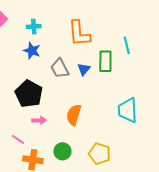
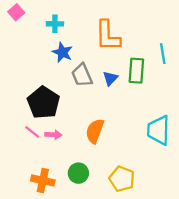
blue star: (32, 51) -> (62, 52), moved
pink line: (18, 139) -> (32, 132), moved

